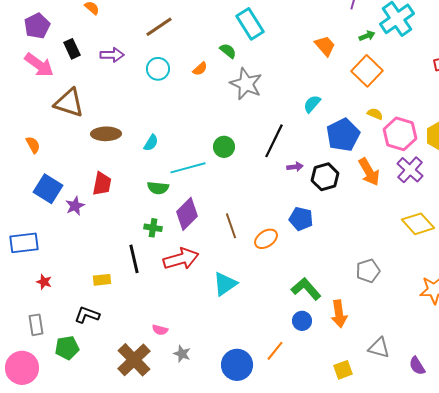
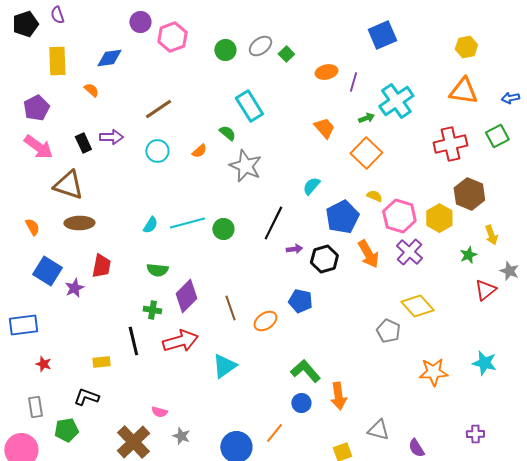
black rectangle: (72, 49) -> (83, 143), moved
brown ellipse: (106, 134) -> (79, 223), moved
cyan line: (188, 168) -> (187, 223), moved
gray pentagon: (368, 271) -> (388, 331), moved, turned -30

